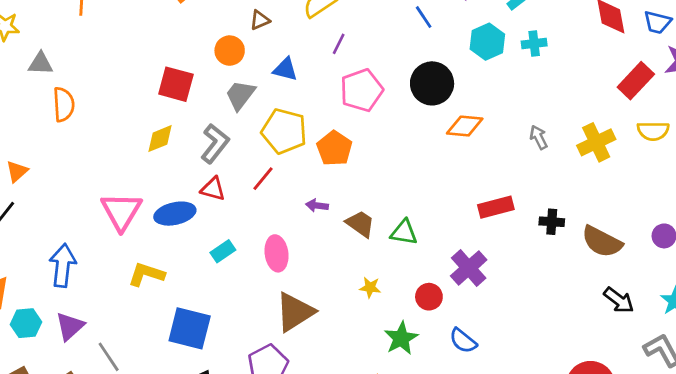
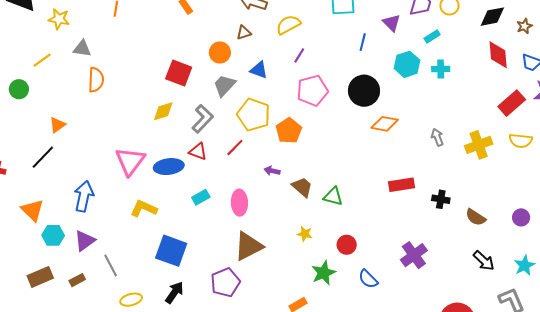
blue line: (424, 17) -> (363, 42), turned 42
brown semicircle: (602, 242) -> (476, 217), size x0.7
purple cross: (469, 268) -> (414, 255), moved

